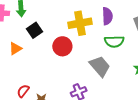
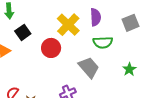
yellow cross: (80, 23) -> (68, 25), turned -35

